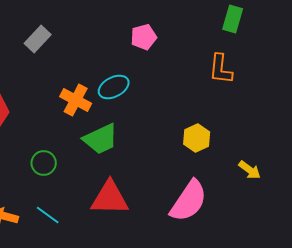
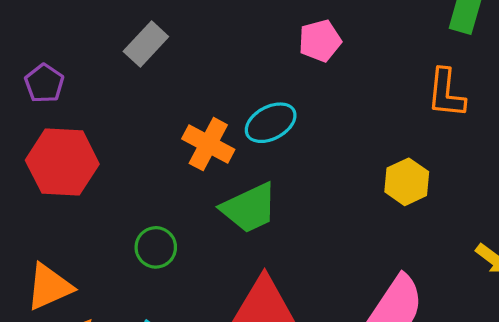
yellow hexagon: (197, 138) -> (407, 182), moved

